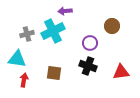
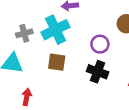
brown square: (54, 73) -> (57, 62), moved
red arrow: (24, 80) -> (27, 97), moved

